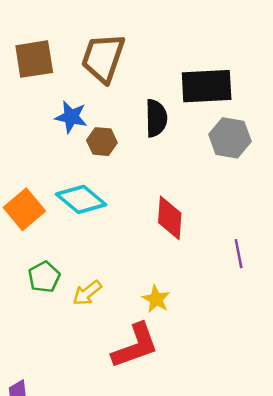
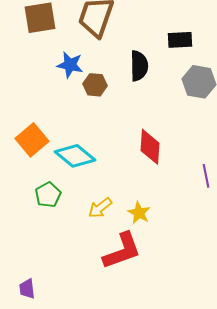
black rectangle: (207, 86) -> (180, 40), size x0.6
cyan diamond: (81, 199) -> (75, 156), moved
yellow arrow: (87, 293) -> (100, 208), moved

